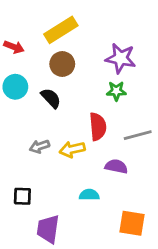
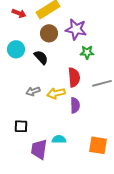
red arrow: (14, 47) -> (19, 13), moved
purple star: (121, 58) -> (76, 29), moved
purple semicircle: (116, 166) -> (75, 105), moved, turned 77
cyan semicircle: (89, 195) -> (59, 139), moved

